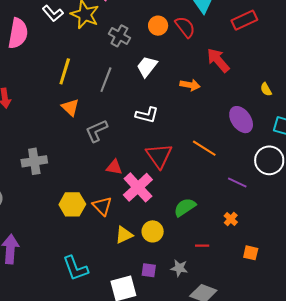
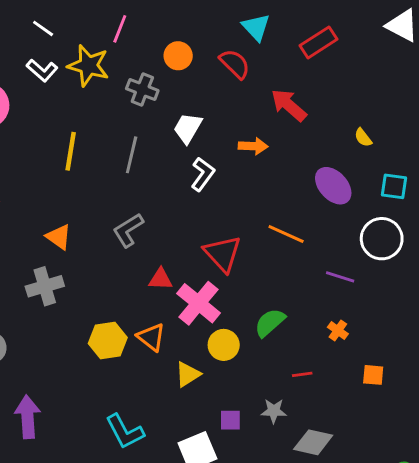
orange circle: (158, 26) -> (178, 56), moved
orange triangle: (70, 107) -> (59, 237), moved
white L-shape: (147, 115) -> (203, 174), moved, turned -60
yellow circle: (153, 231) -> (224, 345), moved

